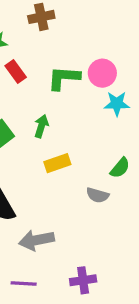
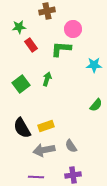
pink circle: (102, 73) -> (73, 29), moved
yellow rectangle: (57, 163) -> (46, 126), moved
gray semicircle: (98, 195) -> (71, 146), moved, turned 40

